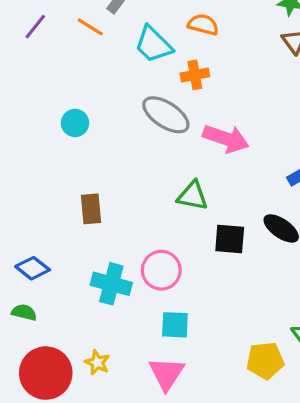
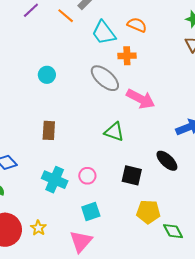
black square: (230, 239) -> (132, 175), moved
pink circle: (161, 270) -> (87, 176), size x0.7
cyan square: (175, 325) -> (91, 211), turned -30
yellow pentagon: (265, 361) -> (148, 212), moved

